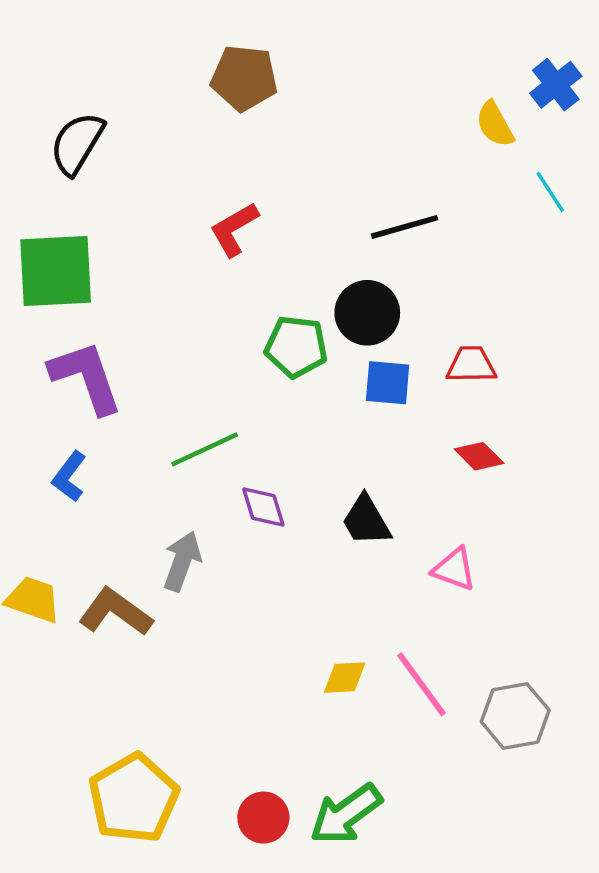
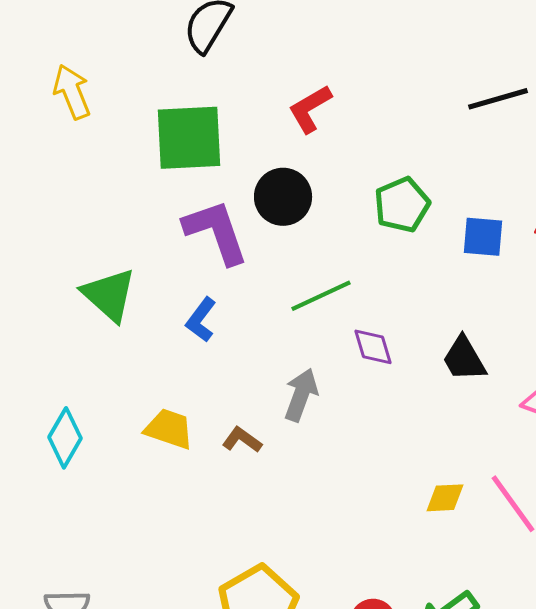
red L-shape: (234, 229) -> (310, 109), moved
black circle: (367, 313) -> (283, 197), moved
green pentagon: (296, 347) -> (402, 205), turned -30
brown L-shape: (115, 612) -> (242, 440), size x0.6

